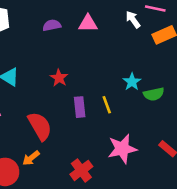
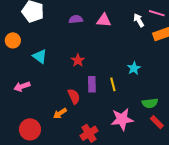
green semicircle: (154, 94) -> (150, 103), moved
red semicircle: (40, 126) -> (74, 96), moved, size x0.7
orange arrow: (31, 158) -> (60, 113), moved

